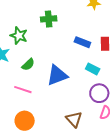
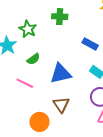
brown triangle: (74, 119) -> (61, 105), moved
orange circle: (25, 121) -> (39, 122), moved

